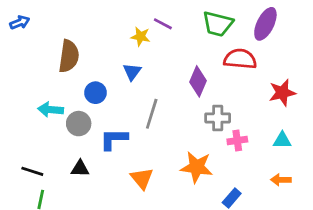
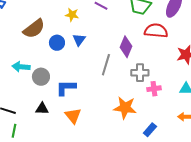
yellow star: (140, 37) -> (72, 15), moved
brown semicircle: (69, 56) -> (34, 29), turned 45
blue circle: (95, 93) -> (57, 43), moved
gray line: (152, 114) -> (106, 65), moved
orange triangle: (142, 178) -> (73, 116), moved

